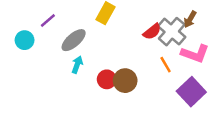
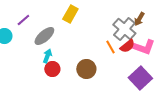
red semicircle: (152, 32) -> (127, 46), moved
orange line: (166, 65) -> (110, 47), moved
red circle: (107, 79) -> (52, 69), moved

